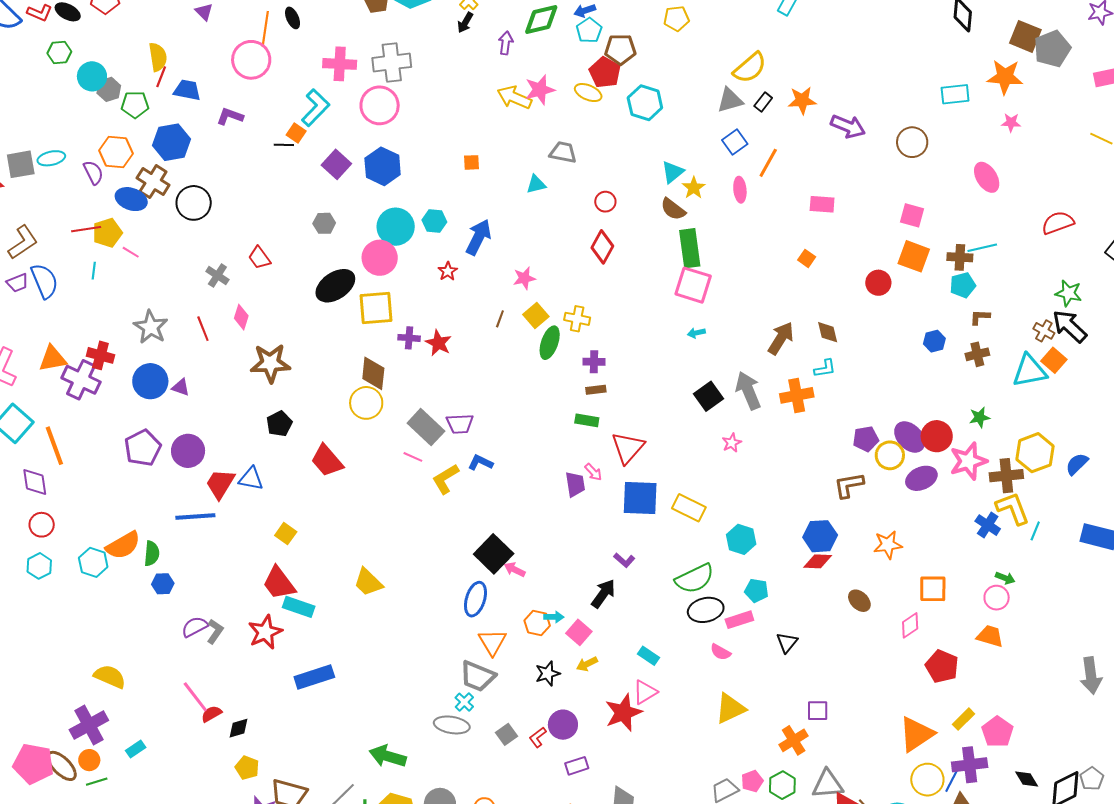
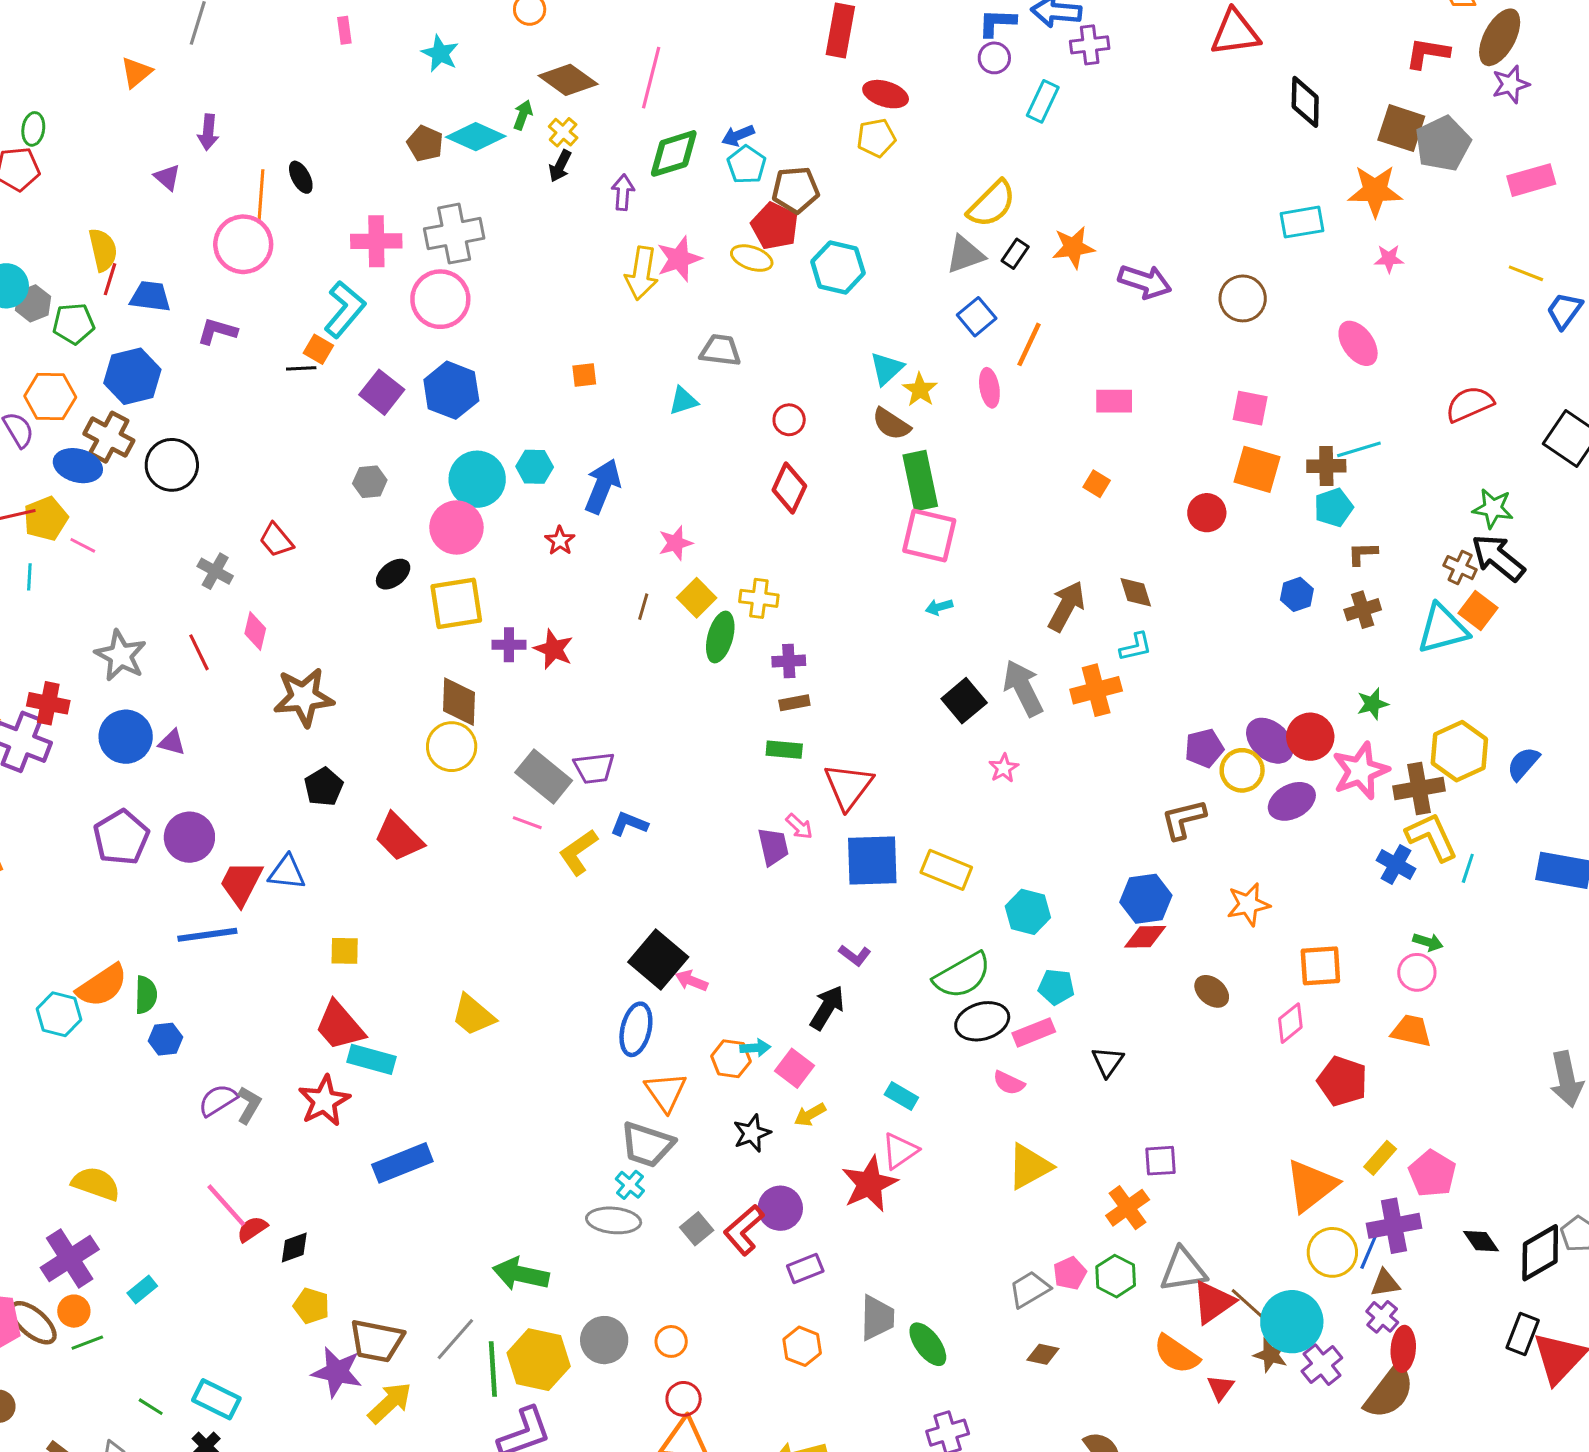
yellow arrow: (514, 97) -> (642, 273), turned -100
black ellipse: (335, 286) -> (393, 574), size x0.6
yellow square: (286, 534) -> (345, 951), turned -30
red L-shape: (538, 737) -> (744, 1230), size x1.6

